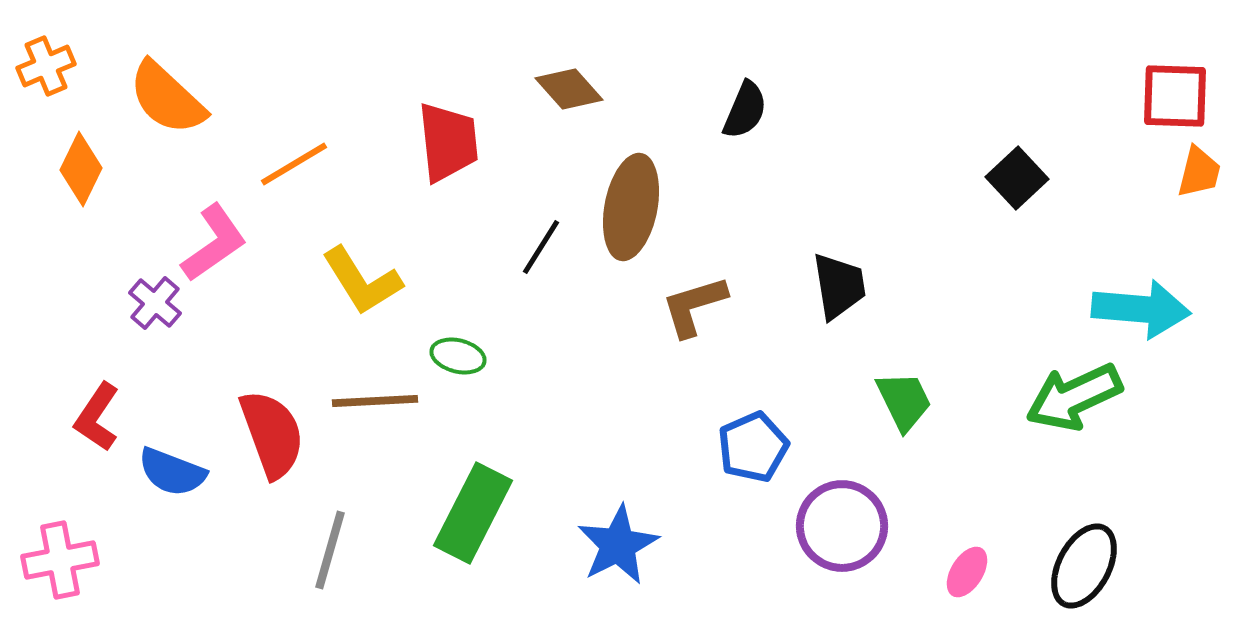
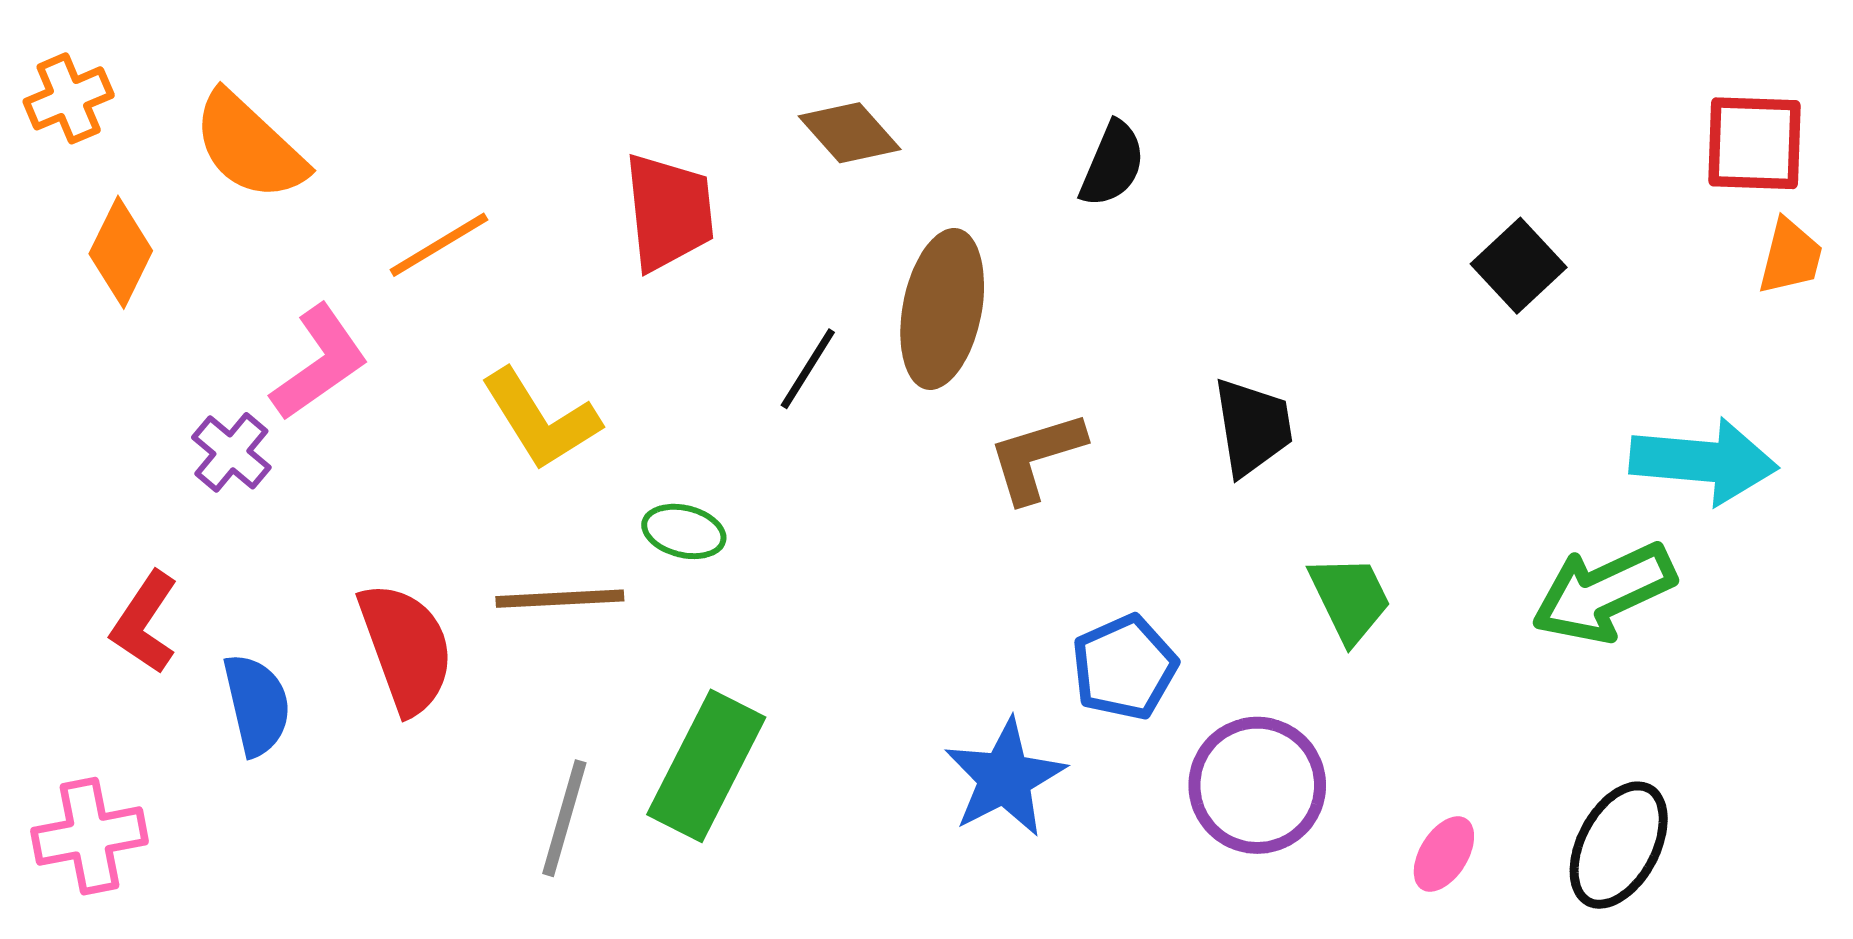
blue semicircle: (172, 472) -> (257, 705), turned -124
blue star: (618, 545) -> (1005, 778), moved
gray line: (330, 550) -> (564, 818), moved

